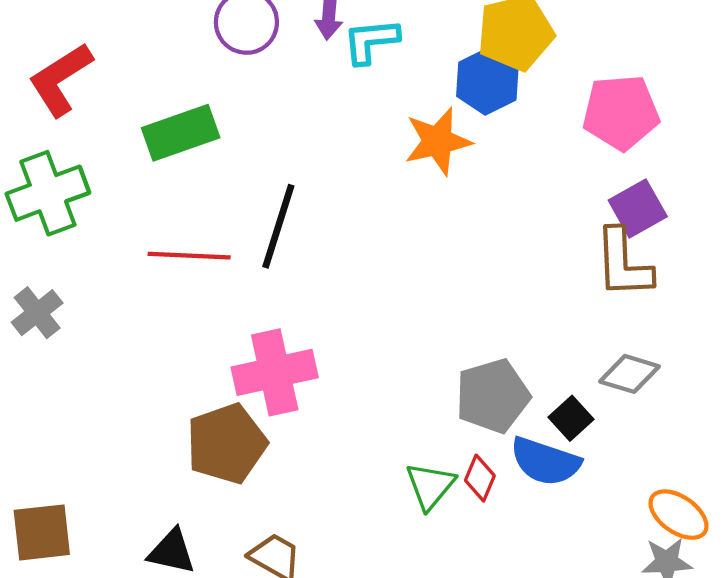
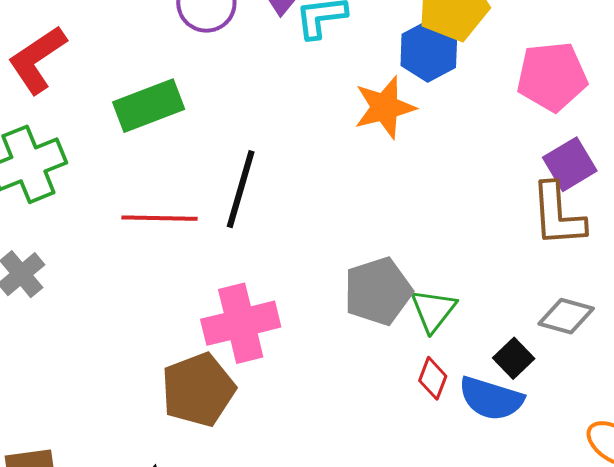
gray pentagon: (493, 396) -> (378, 291), moved
red diamond: (480, 478) -> (433, 378), moved
green triangle: (430, 486) -> (433, 310), moved

